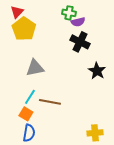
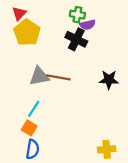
black cross: (80, 42) -> (76, 39), moved
black star: (97, 71) -> (109, 80), turned -30
brown line: (50, 102) -> (58, 77), moved

